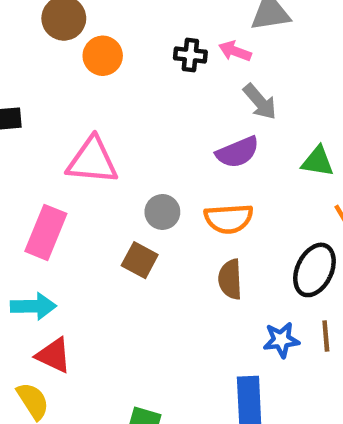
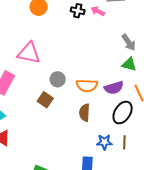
gray arrow: (260, 102) -> (129, 42), moved
purple semicircle: (238, 152) -> (114, 88), moved

